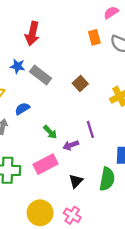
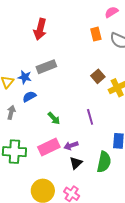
blue star: (18, 66) -> (25, 77), moved
gray rectangle: (41, 75) -> (46, 67), turned -60
brown square: (80, 83) -> (98, 76), moved
purple arrow: (71, 145) -> (71, 146), moved

